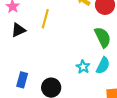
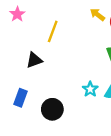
black triangle: (18, 30) -> (34, 60), moved

